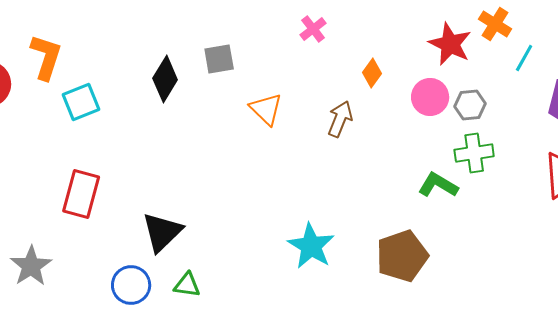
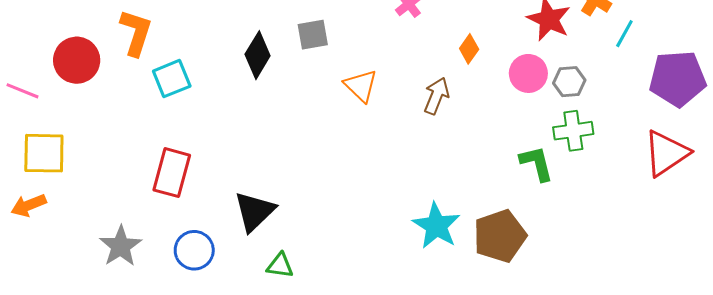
green L-shape: (438, 185) -> (537, 163), turned 45
cyan star: (311, 246) -> (436, 226), moved
blue circle: (131, 285) -> (194, 250), moved

